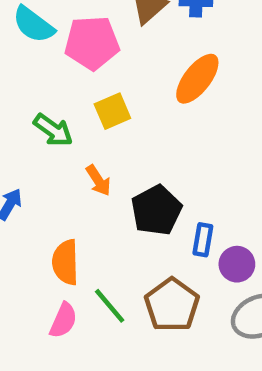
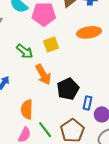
orange ellipse: (197, 79) -> (89, 32), turned 40
orange arrow: (98, 180) -> (43, 74), size x1.5

